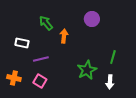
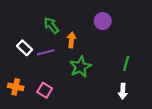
white rectangle: (22, 43) -> (25, 48), turned 32
purple line: (41, 59) -> (46, 52), moved
green star: (87, 70) -> (80, 67), moved

